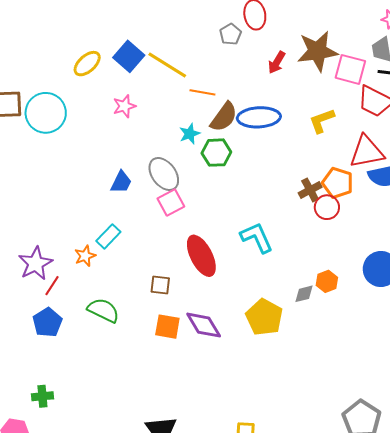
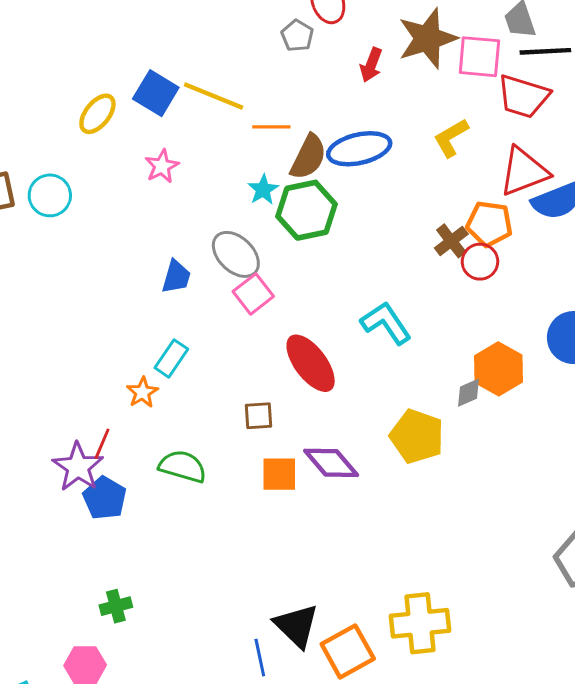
cyan circle: (46, 113) -> (50, 195), size x0.7
green hexagon: (216, 153) -> (307, 210), size x1.4
purple star: (35, 263) -> (78, 467), moved
orange hexagon: (327, 281) -> (498, 369), size x1.6

